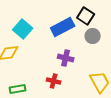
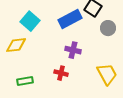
gray circle: (93, 36) -> (108, 28), moved

